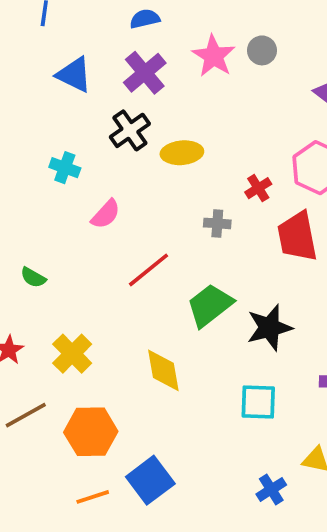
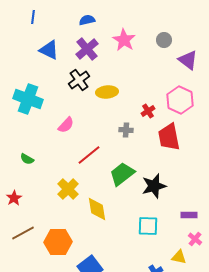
gray circle: (262, 50) -> (164, 40), moved
cyan cross: (65, 168) -> (28, 99), moved, size x1.8
yellow cross: (72, 354) -> (68, 189), moved

